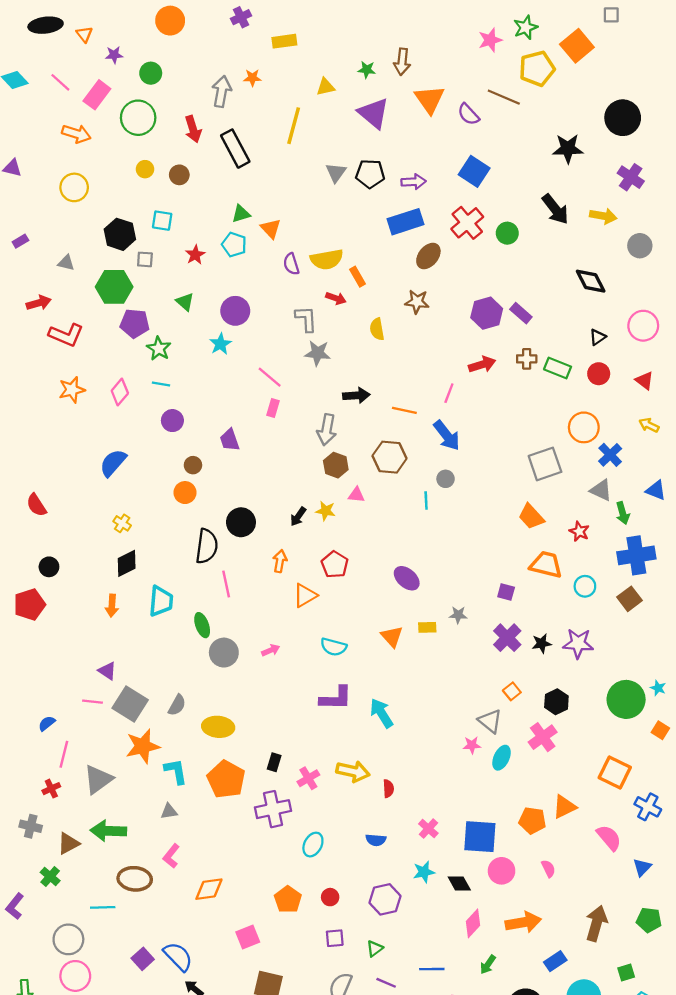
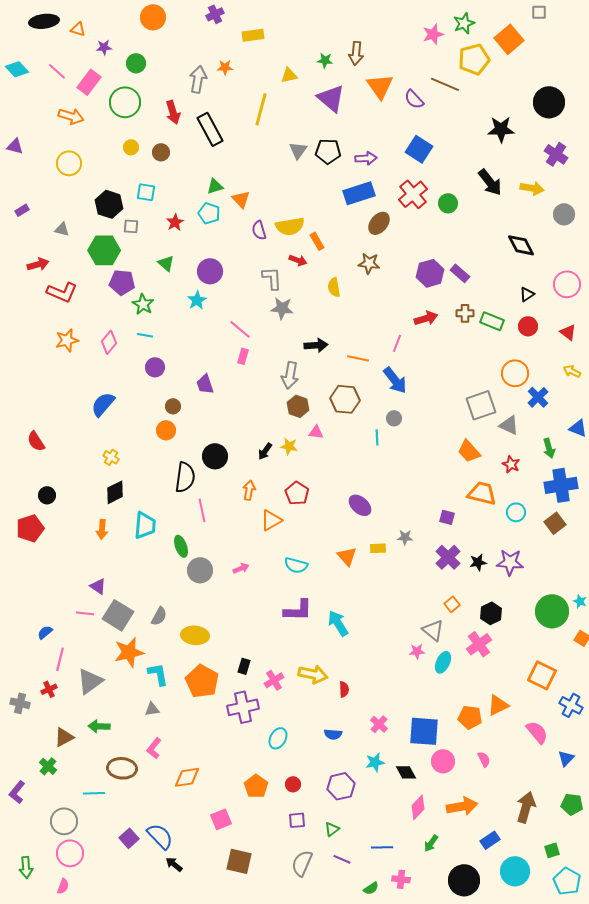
orange triangle: (84, 34) -> (78, 29), turned -35
gray triangle: (601, 490) -> (509, 425), moved
gray cross: (31, 826) -> (20, 703), moved
green arrow: (108, 831) -> (99, 726), size x0.7

